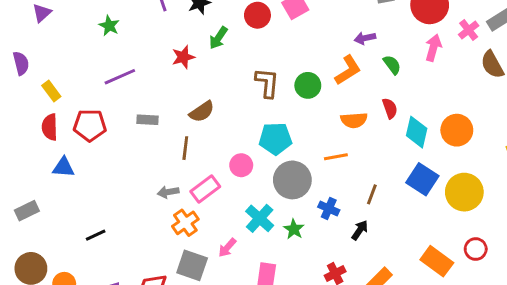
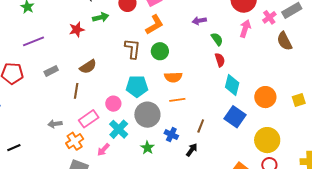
green arrow: (218, 38) -> (101, 17), turned -140
orange L-shape: (348, 70) -> (154, 25), moved
red semicircle: (390, 108) -> (220, 60), moved
gray rectangle: (147, 120) -> (51, 71), turned -32
orange semicircle: (354, 120) -> (173, 77), moved
orange circle: (457, 130) -> (265, 97), moved
gray arrow: (168, 192) -> (55, 124), moved
yellow circle: (464, 192) -> (267, 140), moved
cyan cross: (260, 218) -> (119, 129), moved
pink arrow: (227, 248) -> (103, 150), moved

